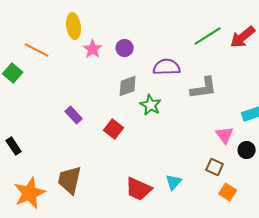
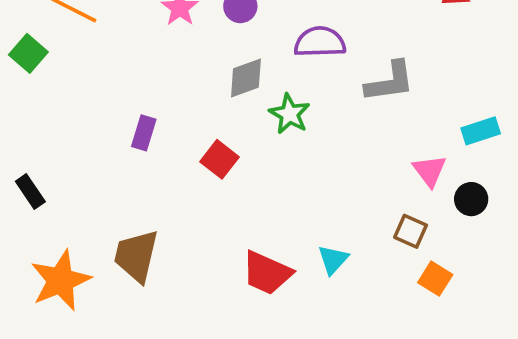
purple rectangle: (74, 115) -> (144, 133), turned 60

